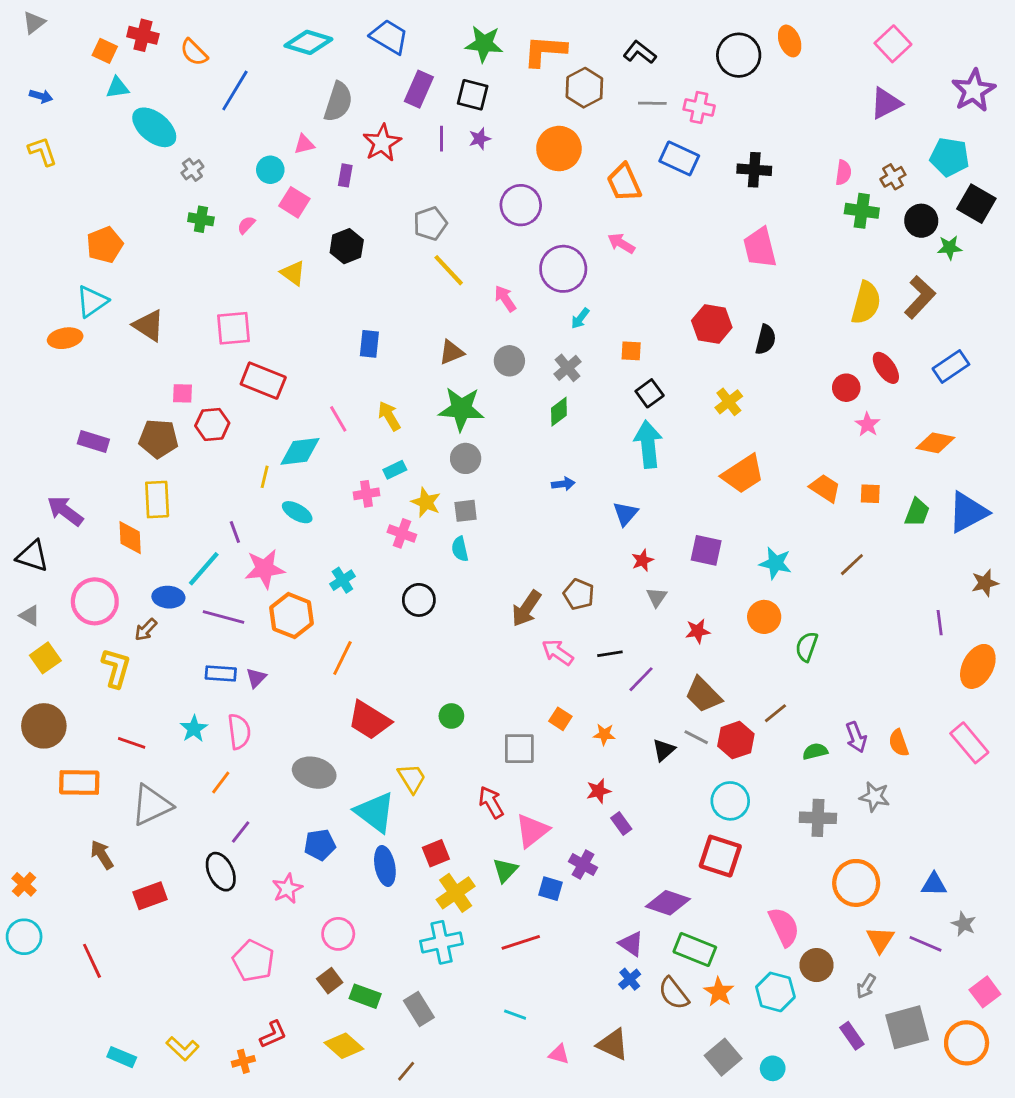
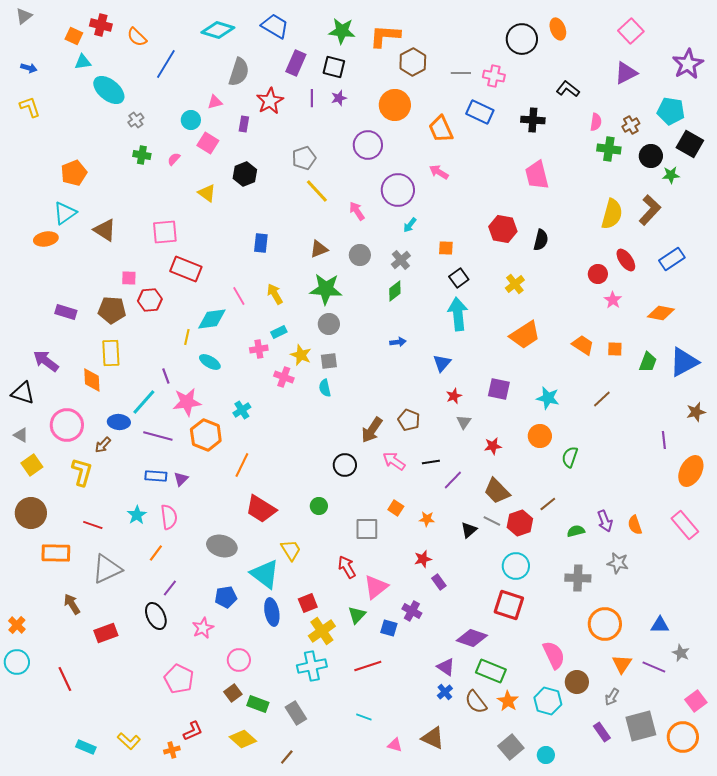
black L-shape: (640, 52) -> (568, 89), moved
black circle: (419, 600) -> (345, 465), moved

